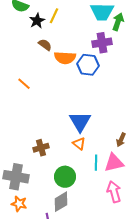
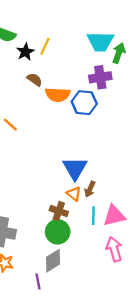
brown arrow: (121, 140) -> (90, 189), moved
brown cross: (41, 148) -> (59, 211), moved, turned 35

